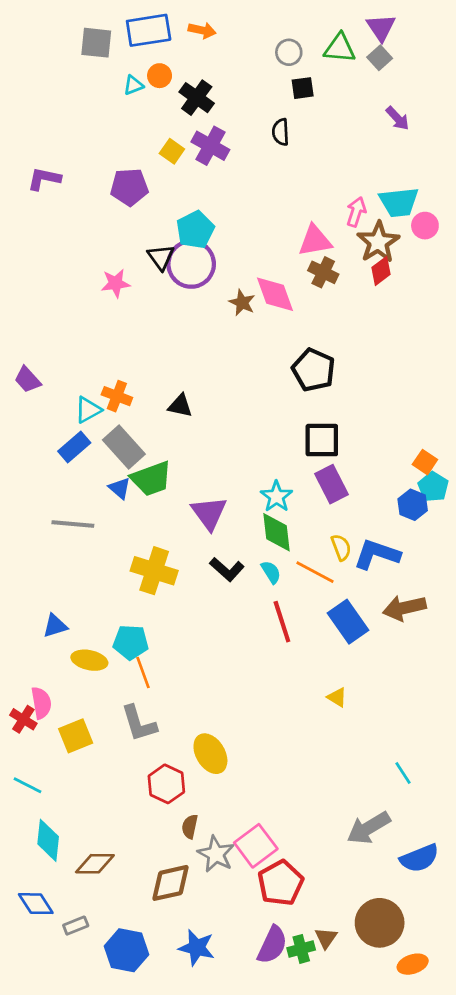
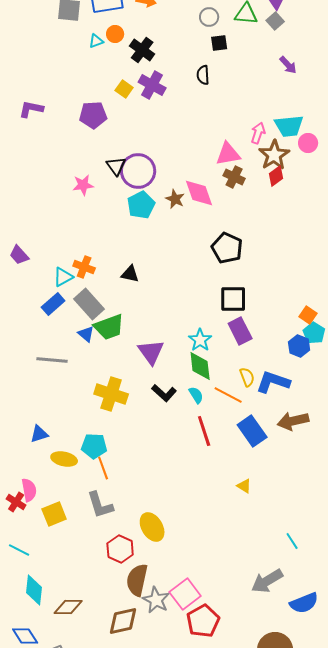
cyan pentagon: (195, 230) -> (141, 205), moved
brown semicircle: (190, 827) -> (137, 580), size x1.8

